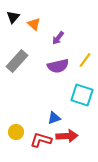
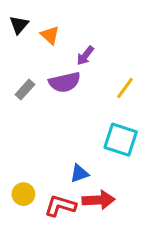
gray rectangle: (17, 61) -> (25, 90), size x0.6
purple semicircle: (58, 66) -> (65, 82), moved

